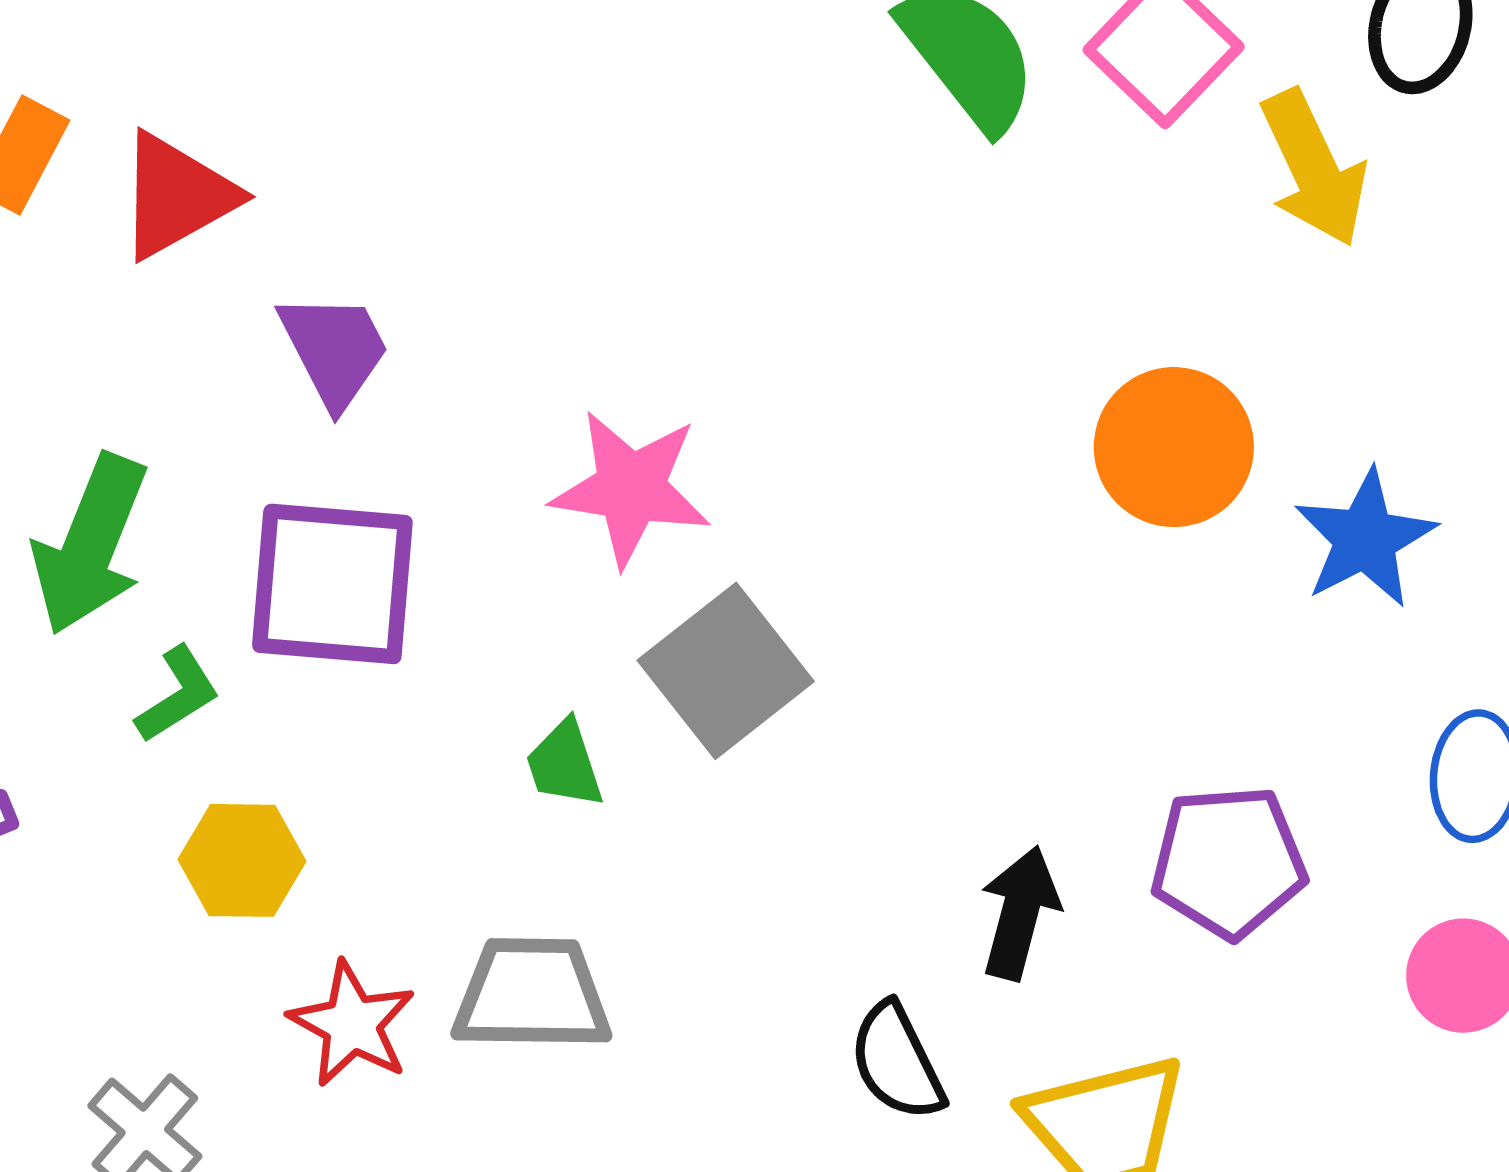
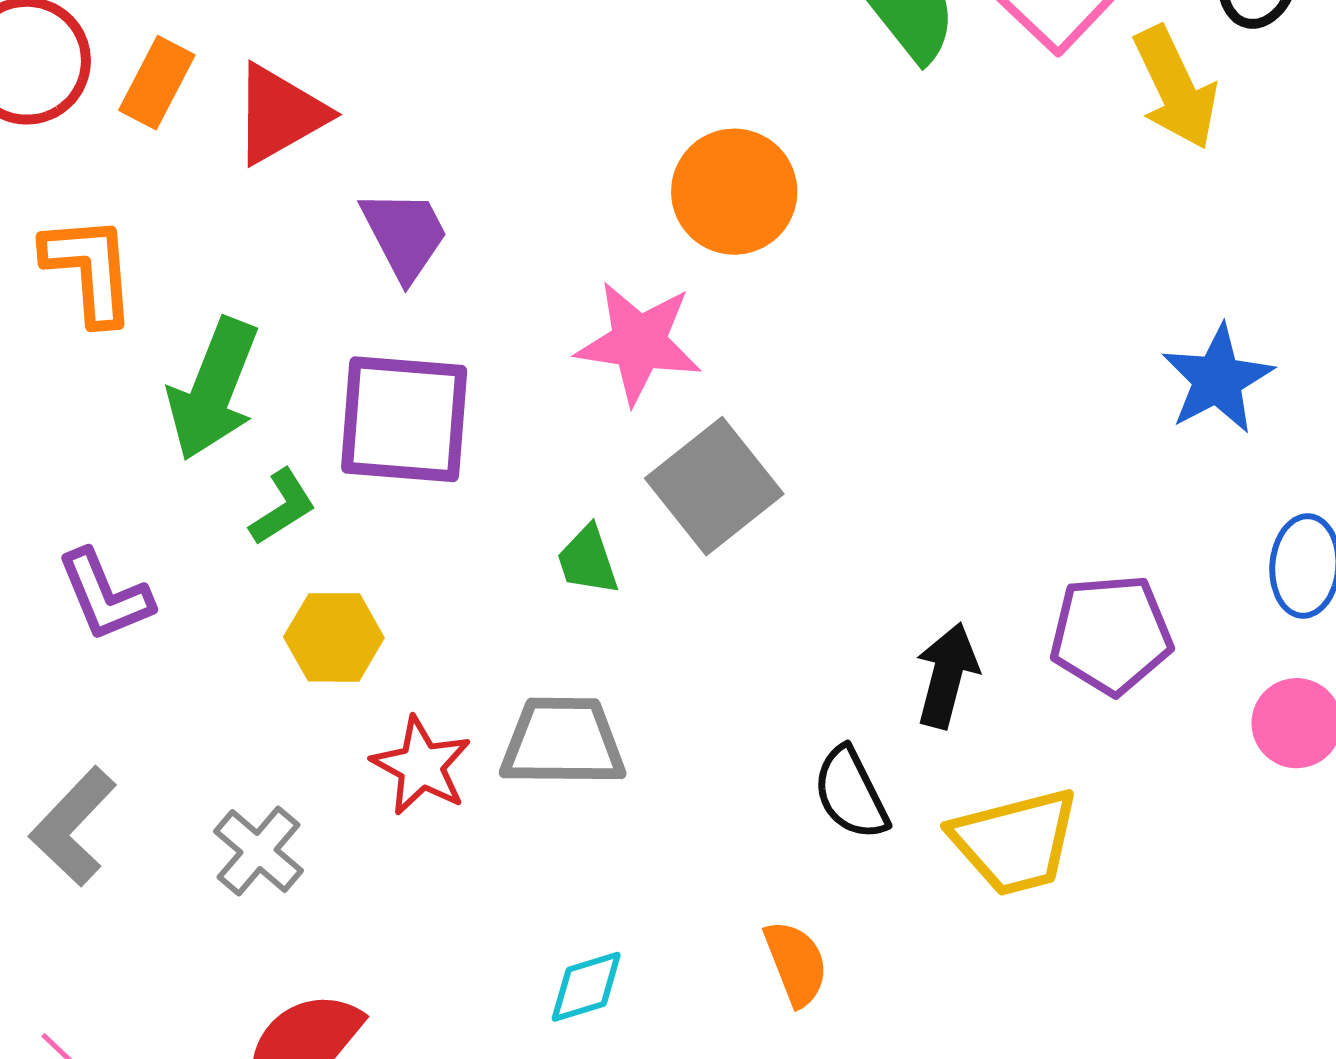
orange circle: (1174, 447) -> (734, 192), moved

